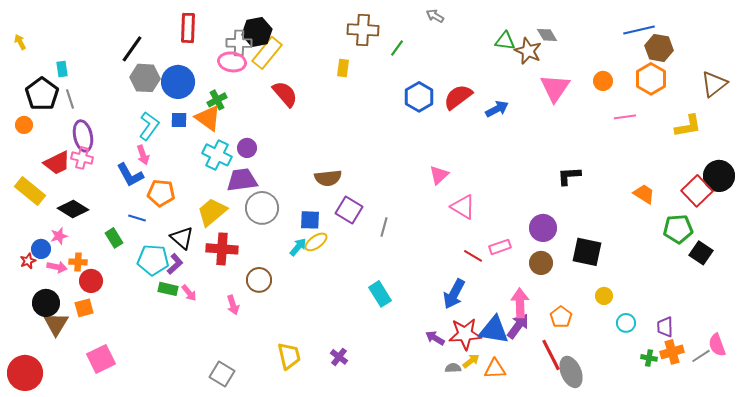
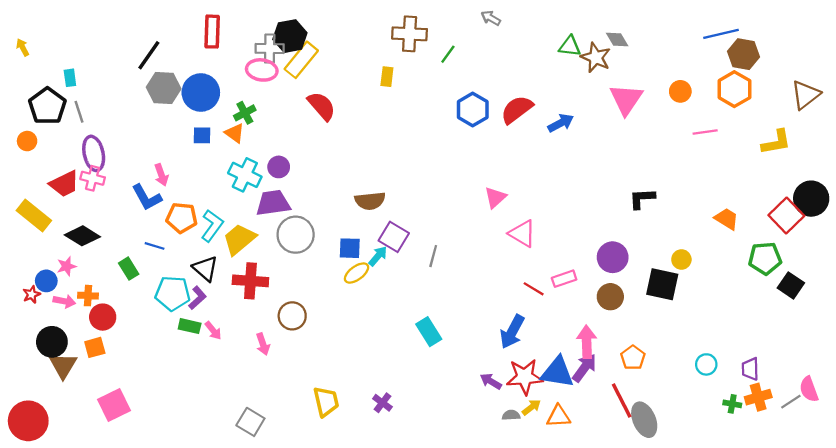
orange triangle: (208, 118) -> (235, 133), size x0.7
cyan L-shape: (149, 126) -> (212, 226), moved
cyan arrow: (298, 247) -> (378, 256), moved
yellow circle: (604, 296) -> (681, 259), moved

